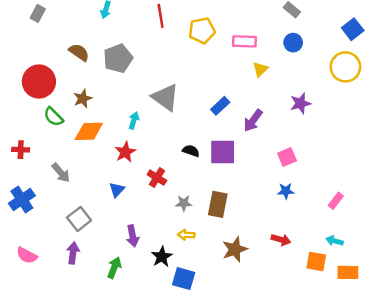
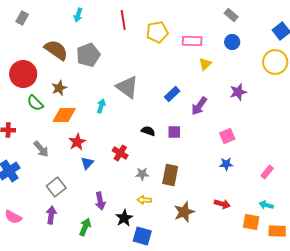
brown semicircle: (79, 52) -> (56, 50), size x1.4
red star: (125, 152) -> (77, 142), moved
purple square: (223, 152) -> (174, 132), size x0.6

